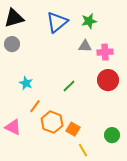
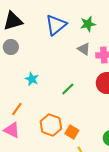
gray triangle: (85, 46) -> (84, 49), turned 32
cyan star: (26, 83) -> (32, 79), moved
orange line: (35, 106) -> (17, 109), moved

